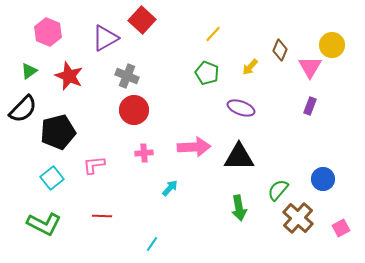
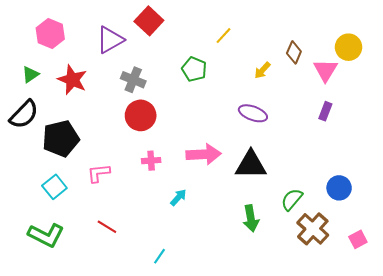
green pentagon: (207, 73) -> (194, 69), moved
red line: (102, 216) -> (107, 227), turned 30

